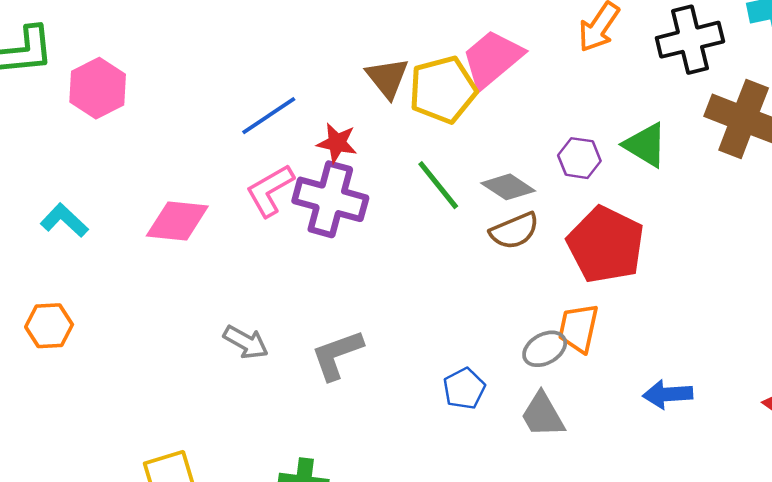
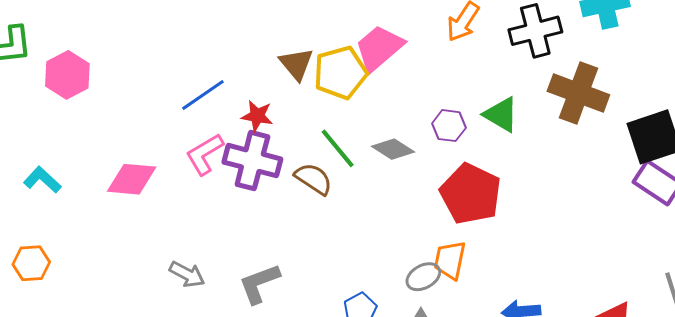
brown semicircle: (514, 231) -> (313, 179), moved, turned -123

